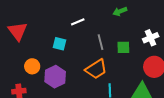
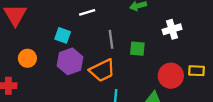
white cross: (151, 38) -> (172, 29), moved
purple hexagon: (55, 77) -> (70, 61), moved

